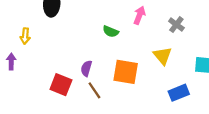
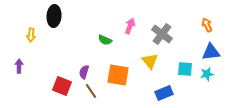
gray cross: (176, 25) -> (162, 34), size x1.5
yellow arrow: (25, 36) -> (31, 35), moved

